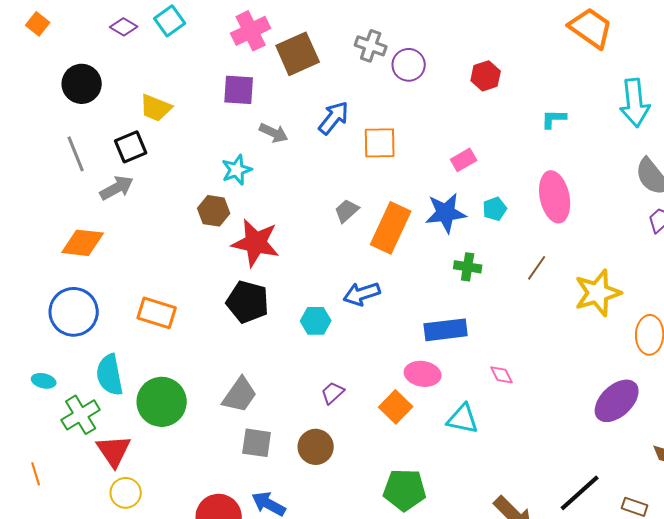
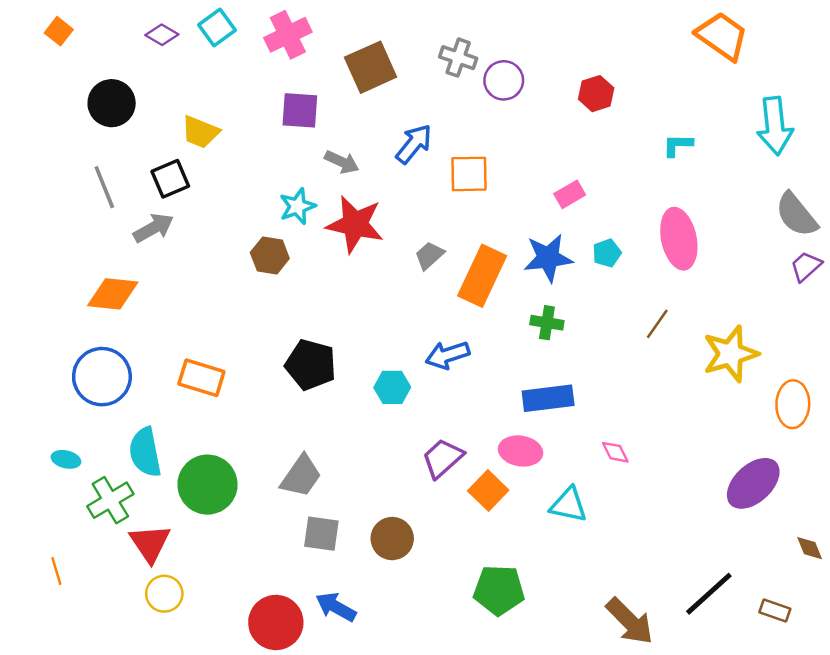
pink cross: (251, 31) -> (288, 35), moved
red star: (256, 243) -> (355, 224), moved
green cross: (468, 267) -> (547, 323), moved
purple trapezoid: (333, 393) -> (443, 458), moved, size x1.5

